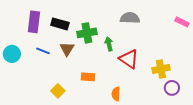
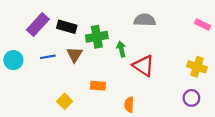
purple rectangle: (34, 22) -> (38, 24), turned 35
blue line: (43, 51) -> (48, 57), turned -32
yellow cross: (161, 69) -> (197, 67), moved, turned 30

